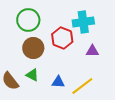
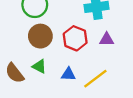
red hexagon: (62, 38) -> (75, 38), moved

